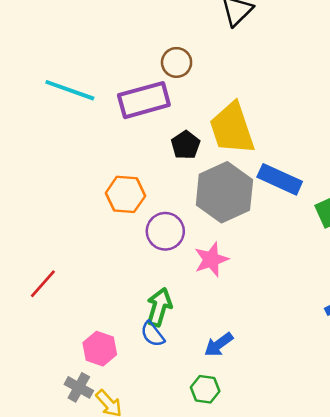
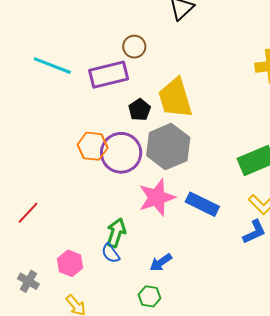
blue rectangle: (280, 179) -> (202, 204), moved
purple circle: (165, 231) -> (121, 153), moved, size x1.4
pink star: (211, 259) -> (157, 198), size x1.4
gray cross: (79, 387) -> (28, 281), moved

